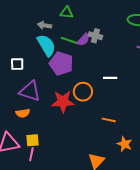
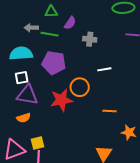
gray cross: (95, 36) -> (90, 39), moved
purple semicircle: (83, 40) -> (70, 23), moved
green line: (69, 41) -> (49, 34), moved
cyan semicircle: (46, 45) -> (21, 53), moved, turned -55
white square: (17, 64) -> (22, 78), moved

